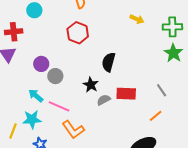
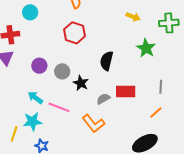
green star: (173, 53) -> (146, 48), moved
gray circle: (55, 76) -> (62, 71), moved
black star: (91, 85) -> (81, 83), moved
gray line: (162, 90) -> (161, 87), turned 40
orange L-shape: (73, 130) -> (93, 123), moved

